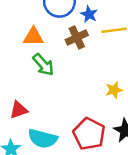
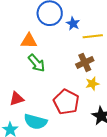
brown cross: (77, 38) -> (85, 62), moved
red pentagon: (89, 134) -> (66, 102), moved

